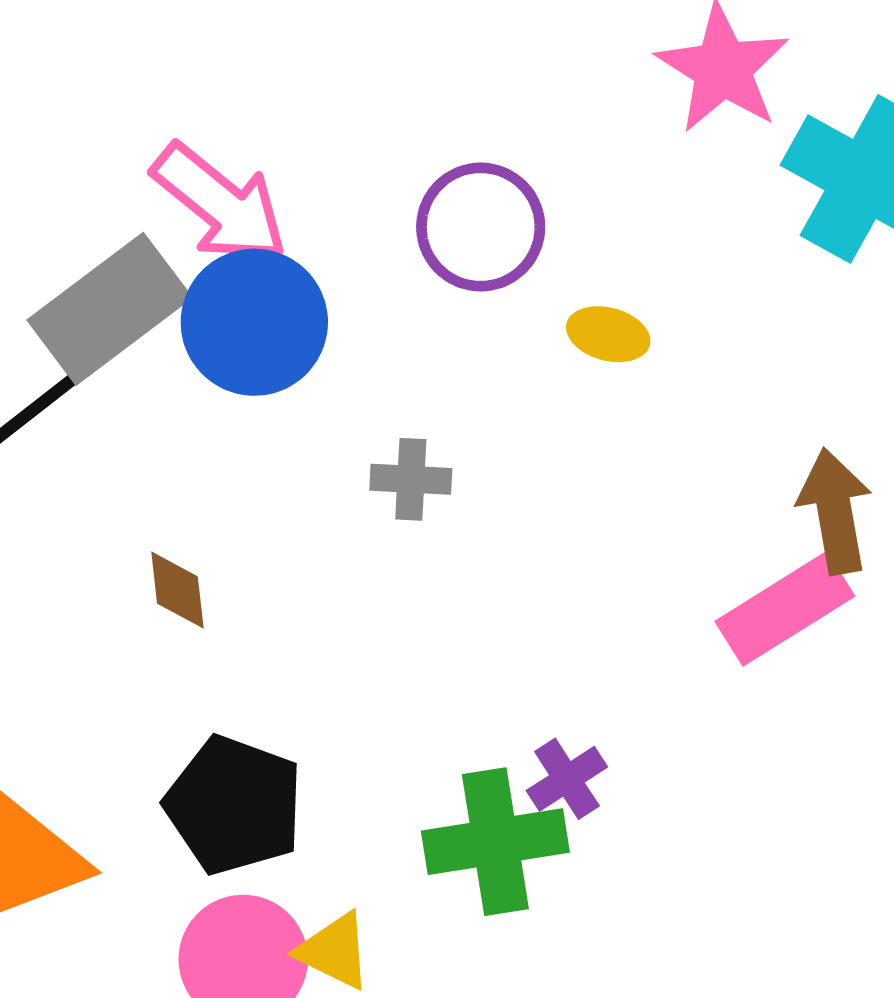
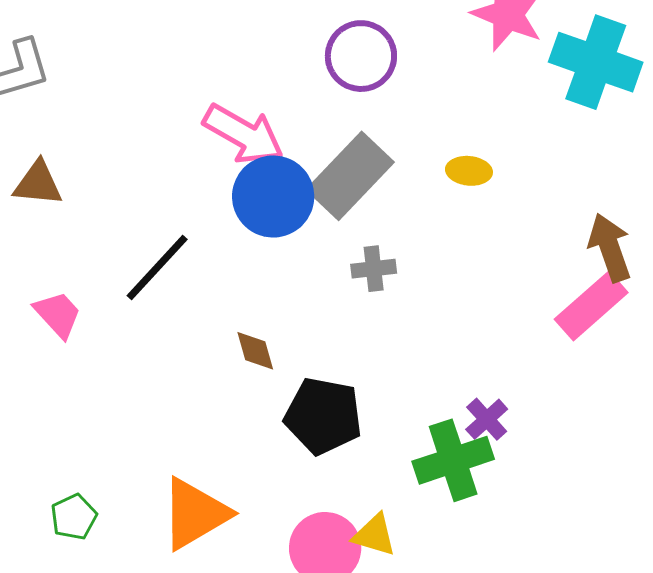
purple circle: (481, 227) -> (361, 56), moved
gray rectangle: (110, 309) -> (350, 176), moved
black pentagon: (234, 805) -> (323, 416), moved

